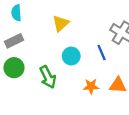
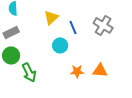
blue line: (102, 53) -> (73, 27), moved
green arrow: (48, 77) -> (29, 72), moved

